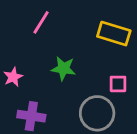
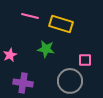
pink line: (41, 22) -> (30, 16), turned 72
yellow rectangle: (114, 34) -> (61, 24), moved

